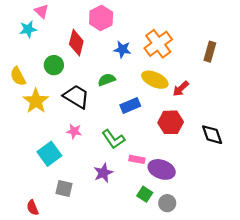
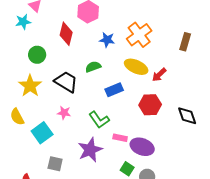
green circle: (54, 65) -> (37, 55), moved
yellow semicircle: (18, 76) -> (17, 117), moved
purple star: (103, 173) -> (90, 150), size x1.4

